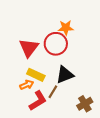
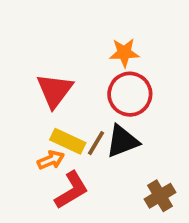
red circle: (56, 44) -> (130, 94), moved
brown line: (53, 92) -> (96, 143), moved

